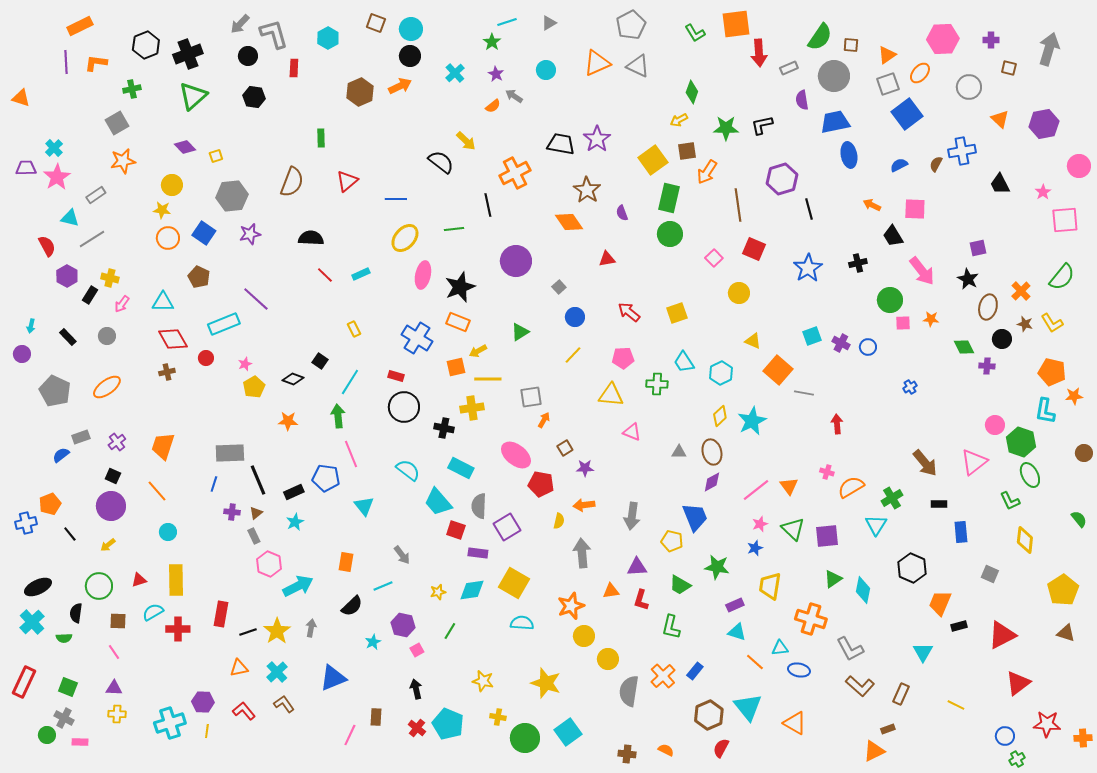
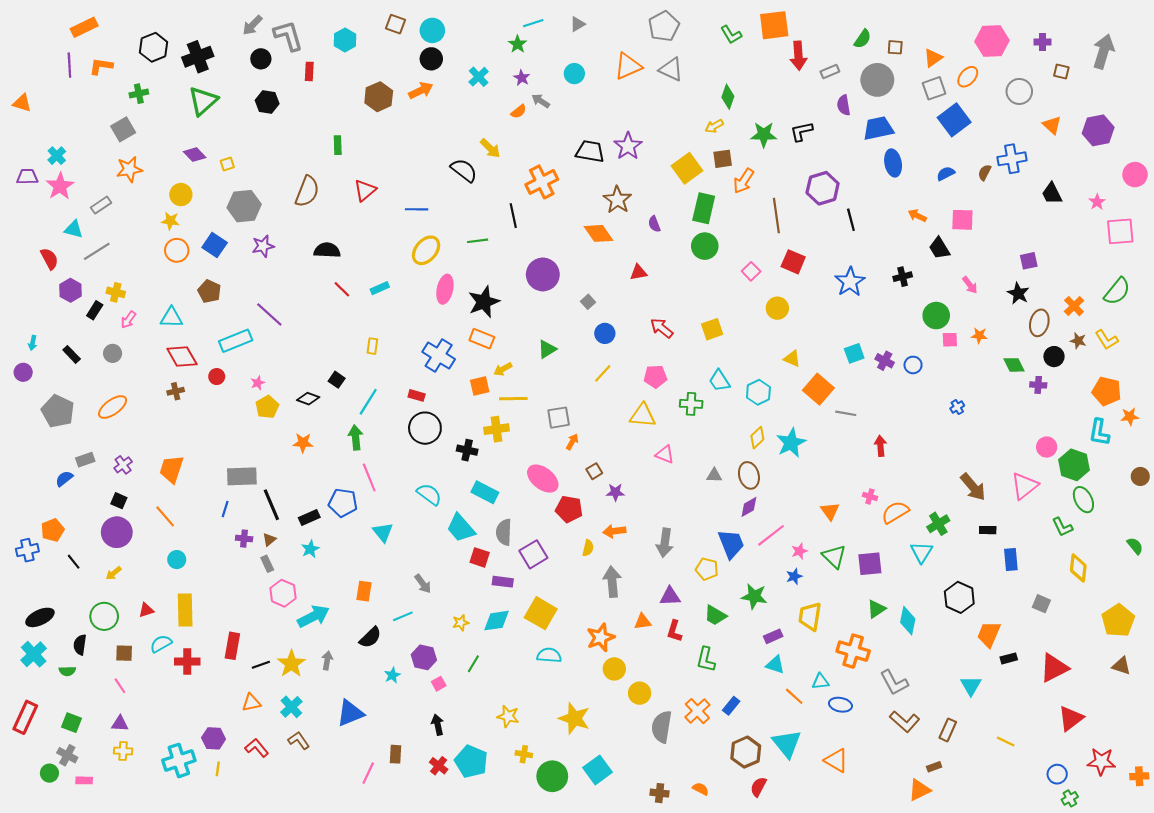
green semicircle: (820, 37) -> (863, 39), size x0.7
pink arrow: (922, 271) -> (970, 285), size x0.6
yellow rectangle: (354, 329) -> (372, 346), turned 35
pink line: (756, 490) -> (771, 535), moved

